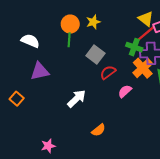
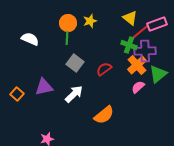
yellow triangle: (146, 19) -> (130, 18), moved
gray square: (95, 54) -> (75, 63), moved
purple triangle: (40, 71) -> (44, 87), moved
pink semicircle: (125, 91) -> (138, 87), moved
orange semicircle: (99, 130) -> (104, 115), moved, size x1.5

